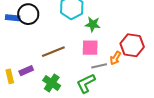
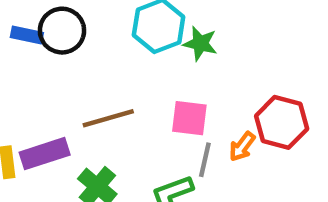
green star: (93, 24) -> (200, 44), moved
gray line: (99, 66) -> (205, 160), turned -70
purple rectangle: (26, 71) -> (45, 154), size x1.5

